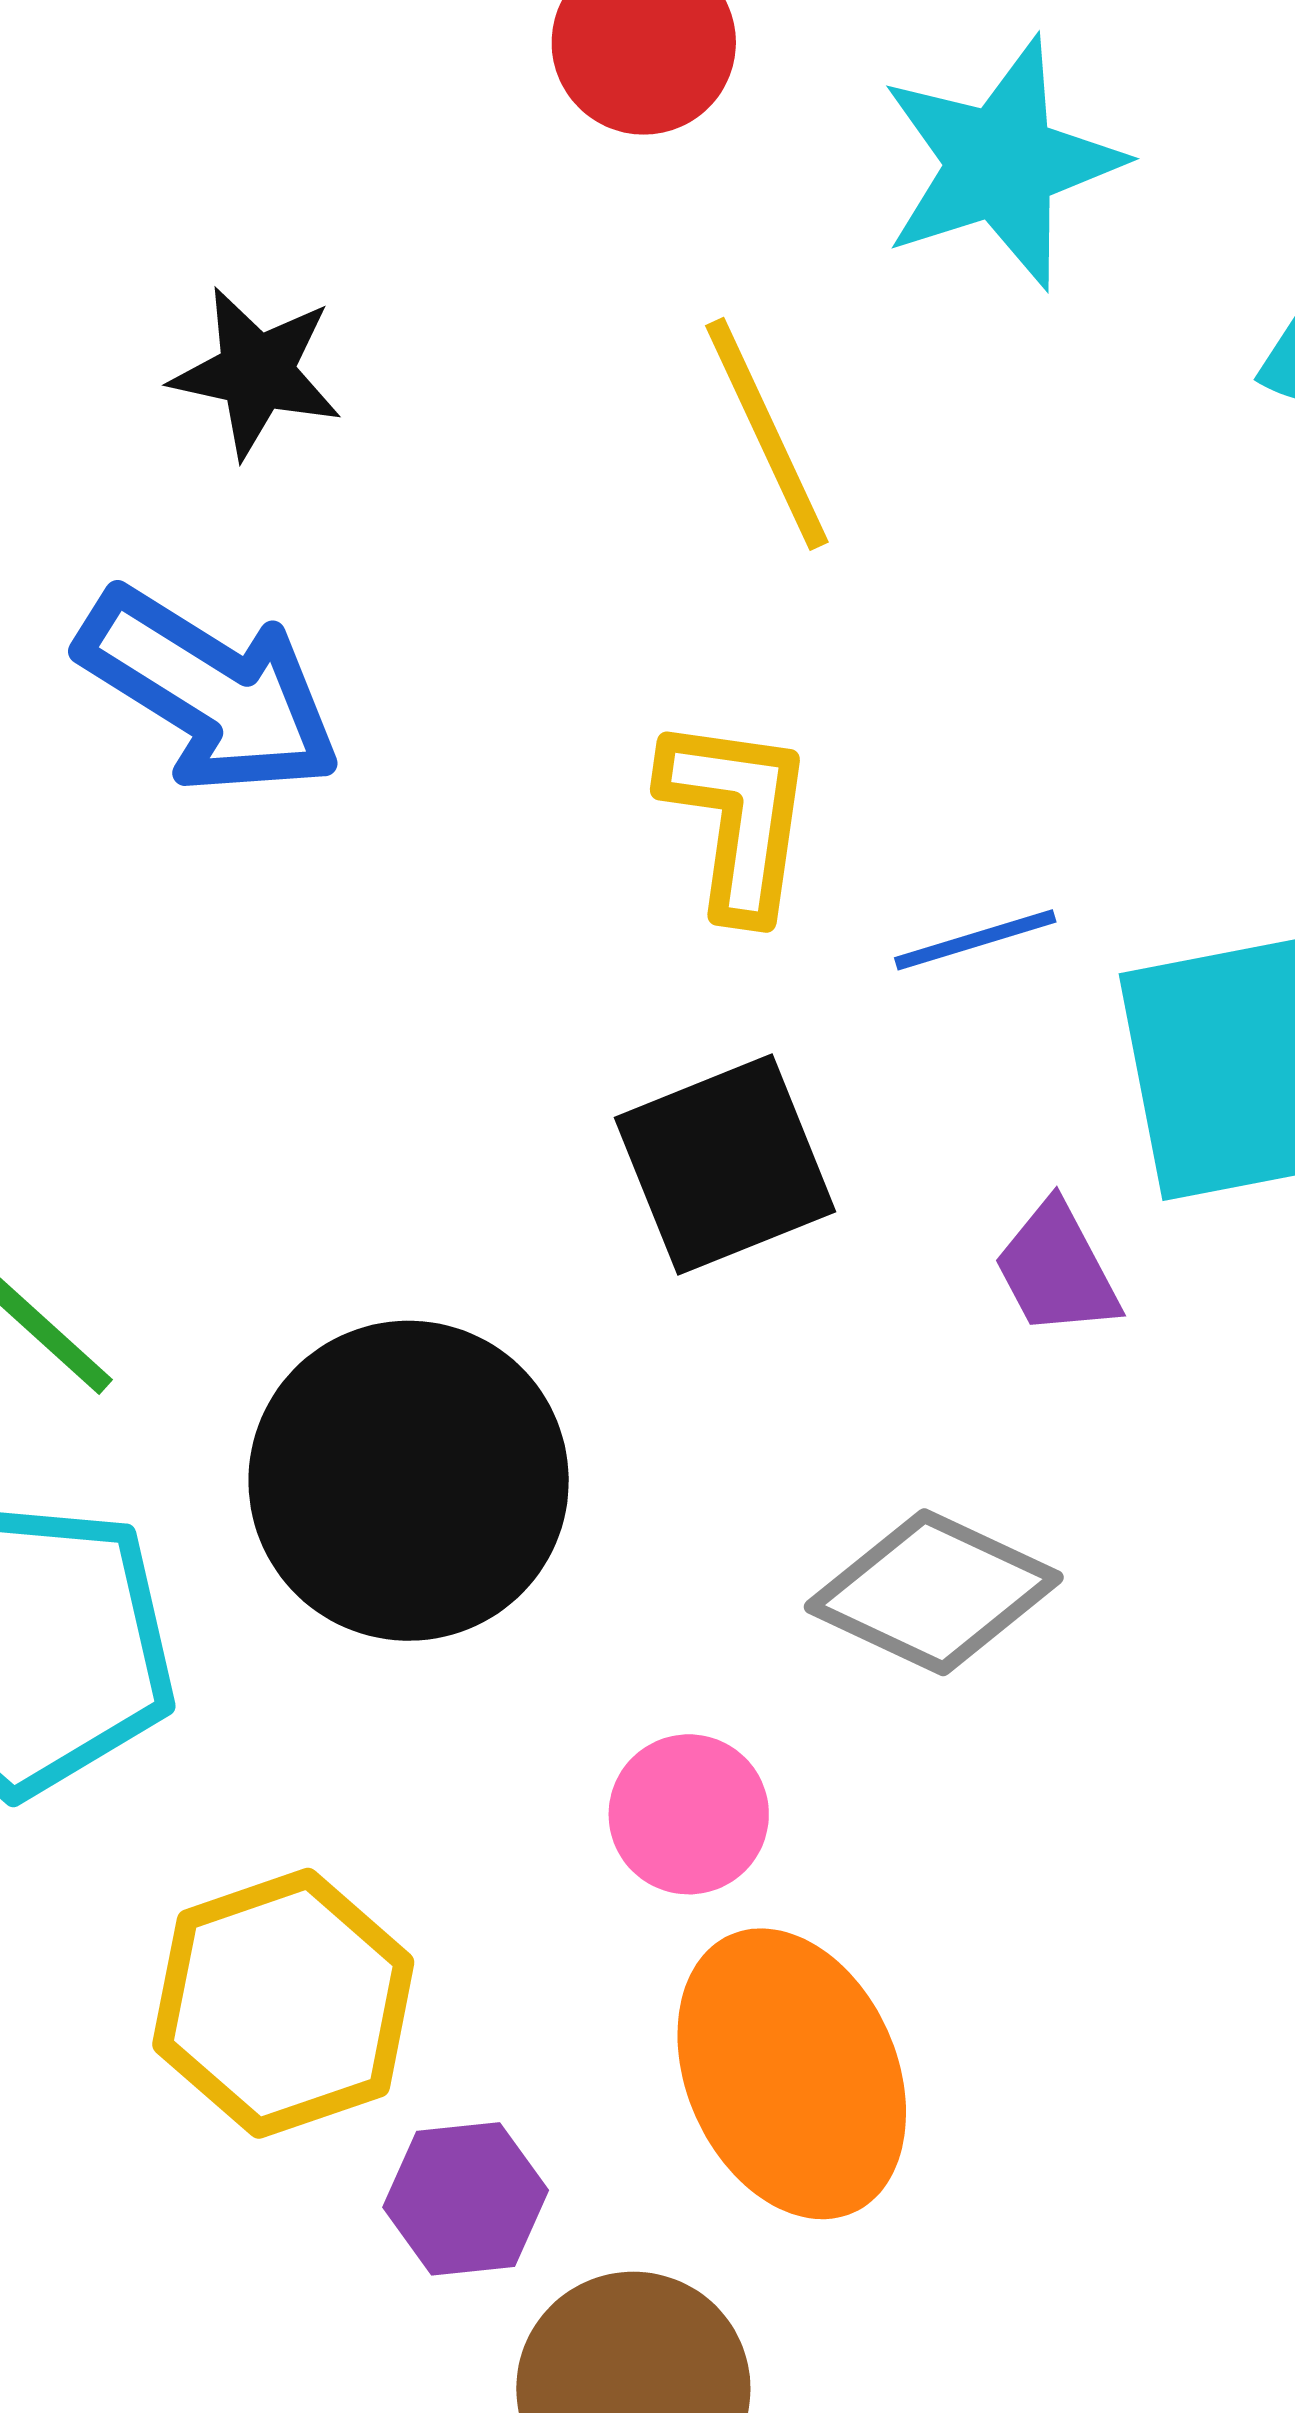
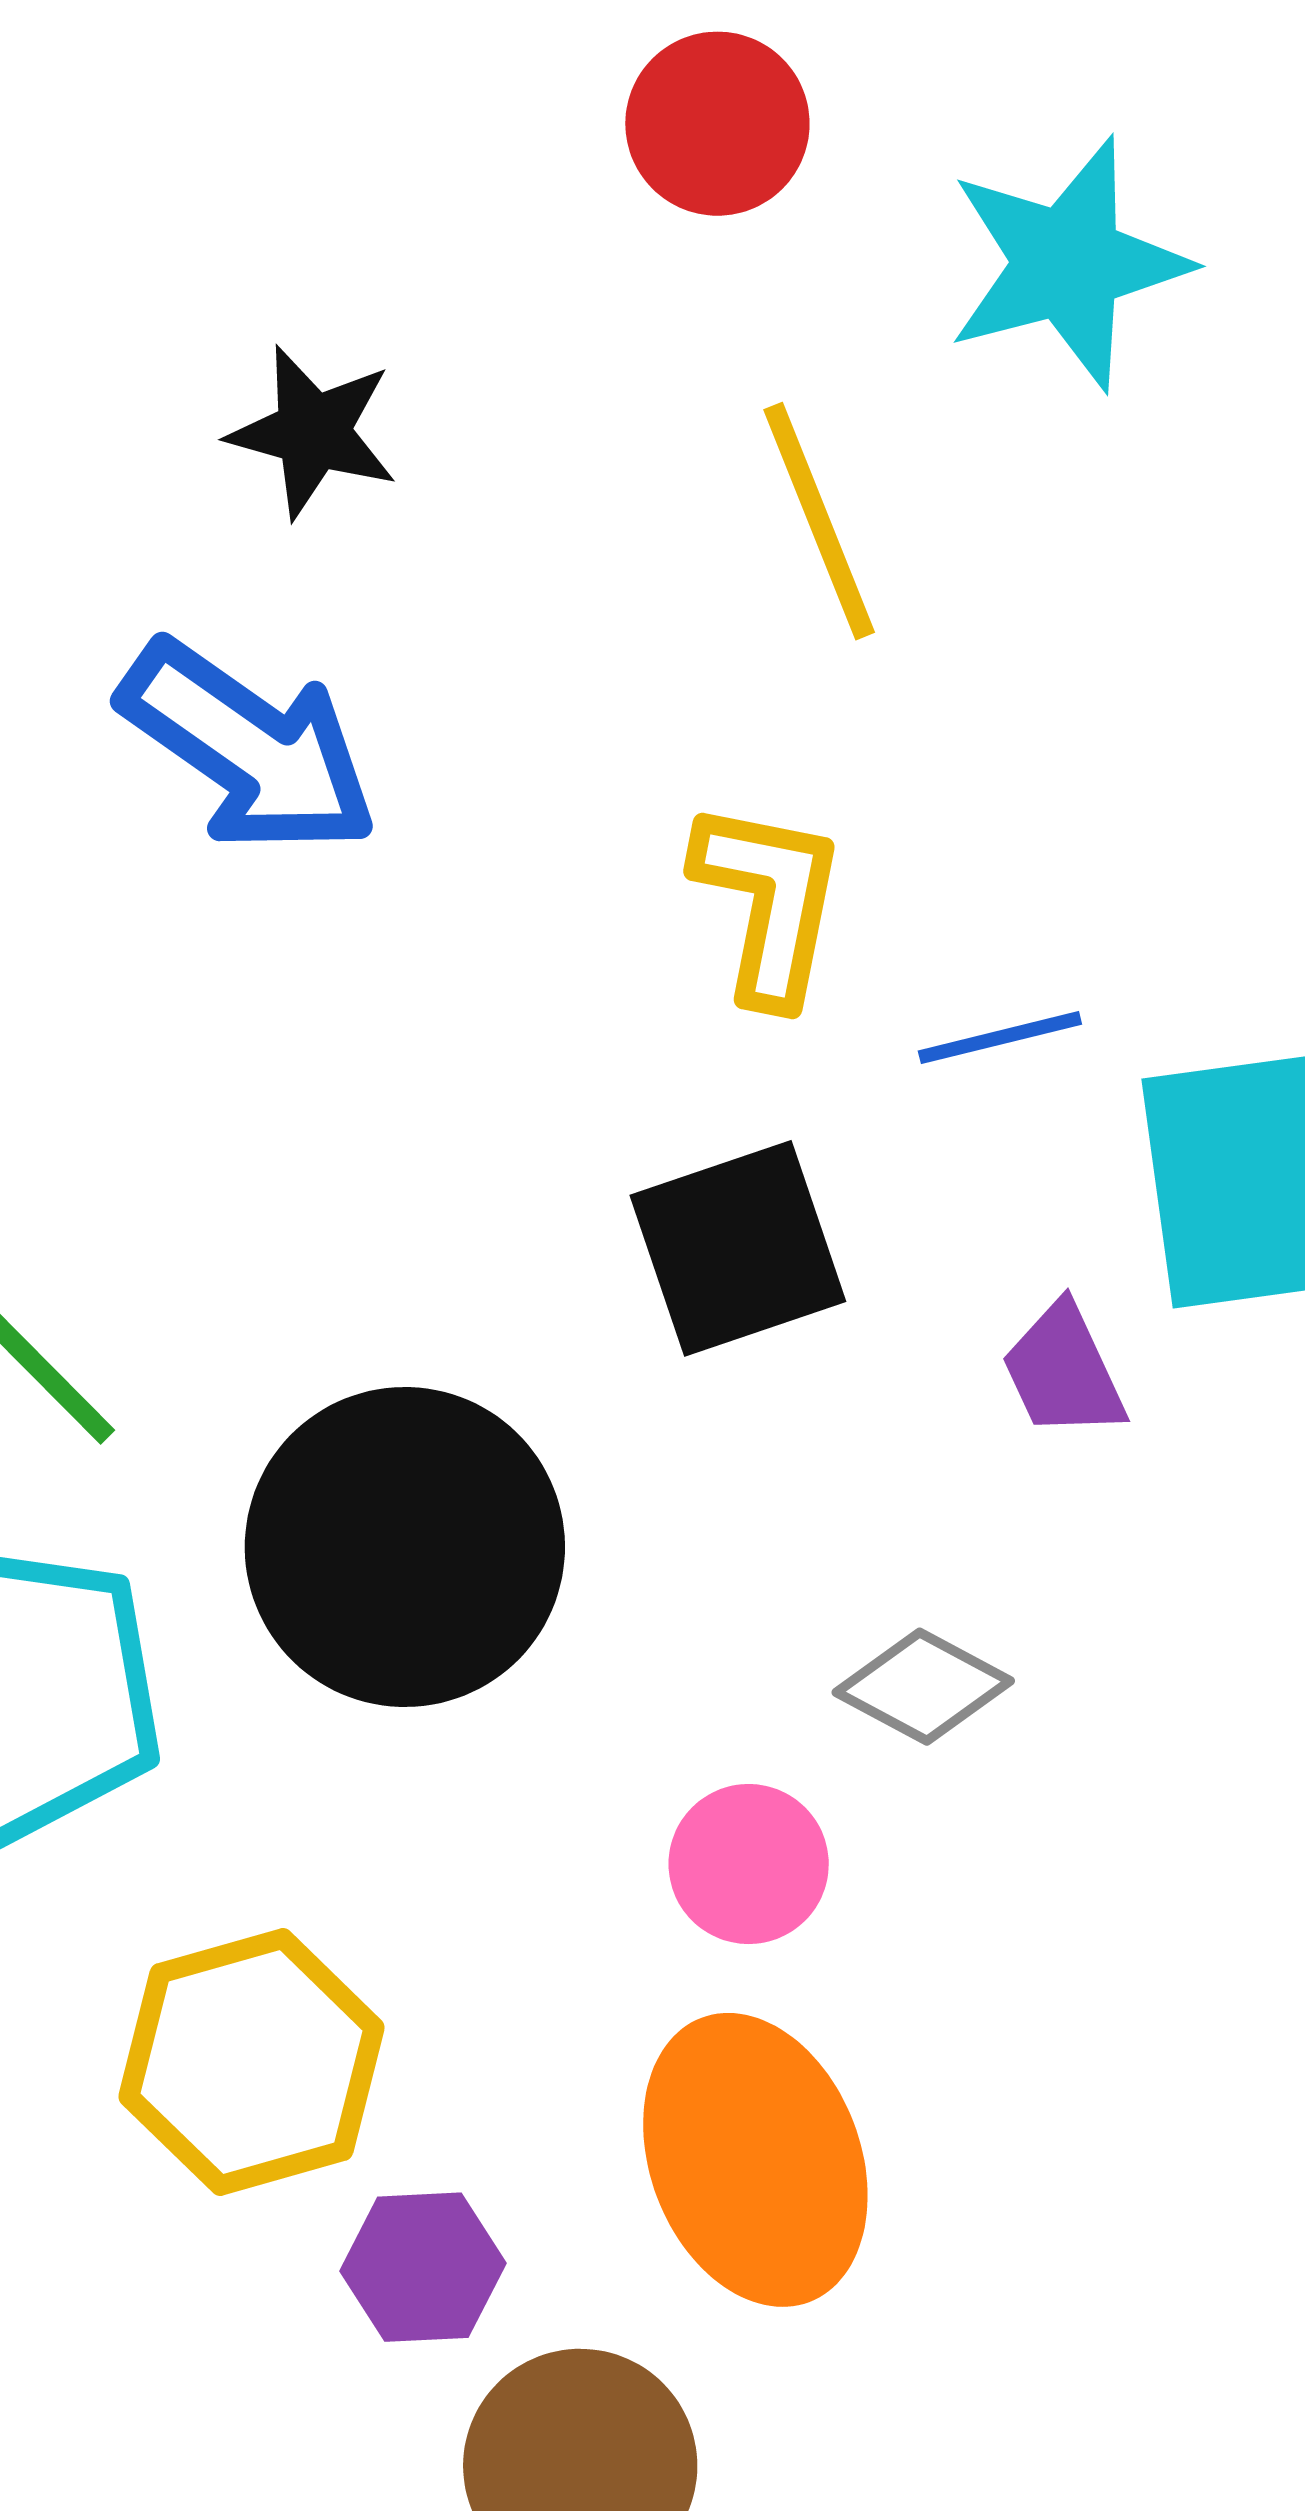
gray diamond: (934, 1592) -> (923, 1687), size x0.7
pink circle: (689, 1814) -> (749, 1864), moved

